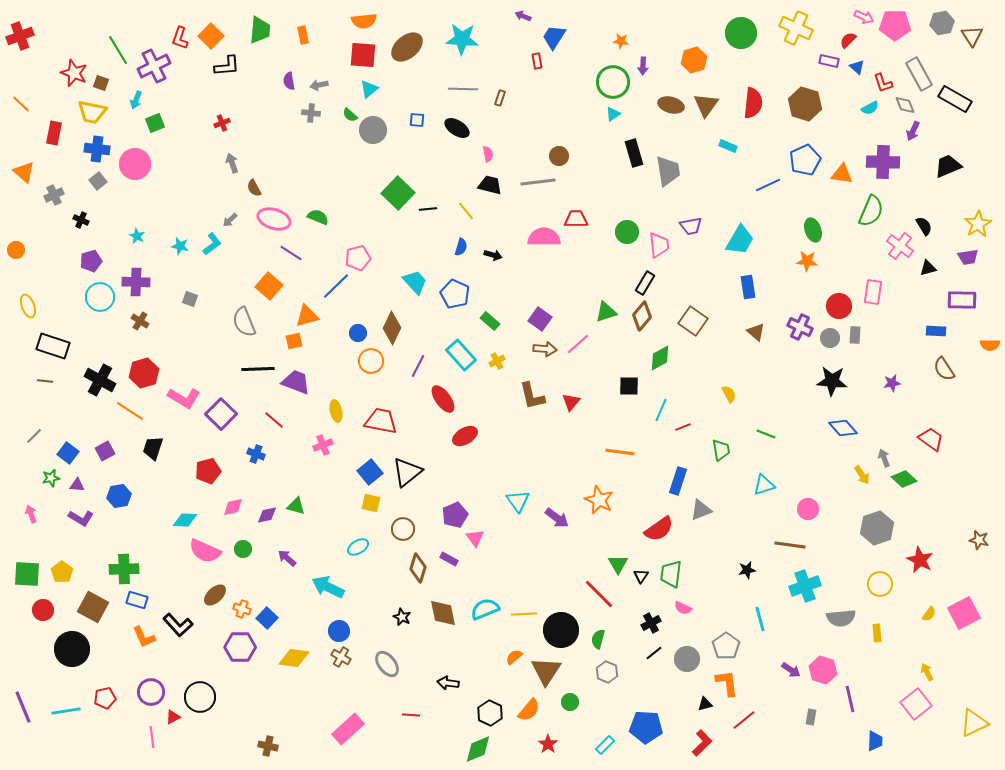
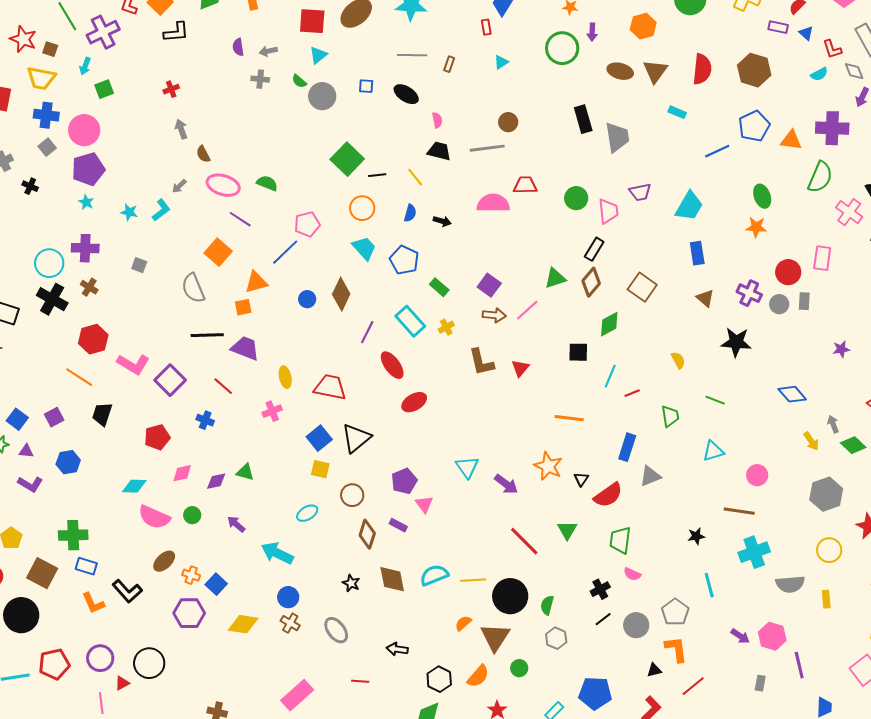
cyan triangle: (613, 114) -> (501, 62), moved
purple pentagon: (91, 261) -> (88, 169), moved, size x1.5
orange circle: (371, 361) -> (362, 208), moved
black cross: (100, 380) -> (52, 299), moved
black star: (832, 381) -> (736, 342), moved
black triangle: (641, 576) -> (581, 479), moved
red line: (599, 594) -> (524, 541), moved
red pentagon: (105, 698) -> (54, 664), size x1.4

